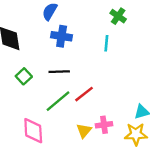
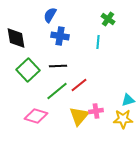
green square: (24, 76) -> (28, 70), size x1.6
pink diamond: (33, 131) -> (36, 116), turned -70
yellow triangle: (84, 131) -> (79, 116), size x1.5

